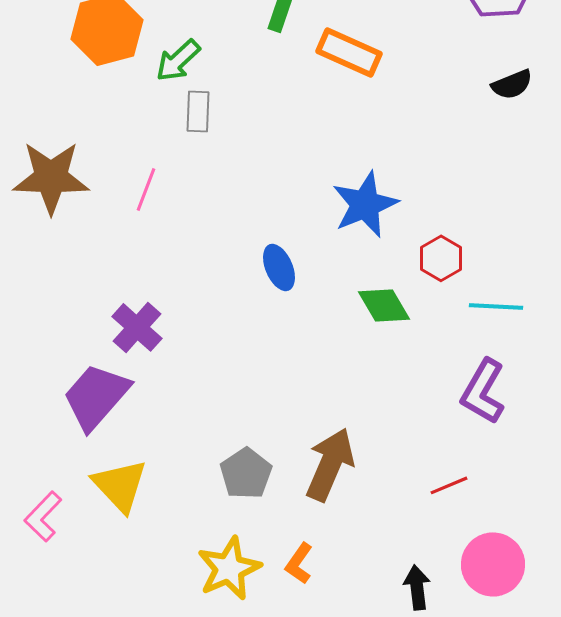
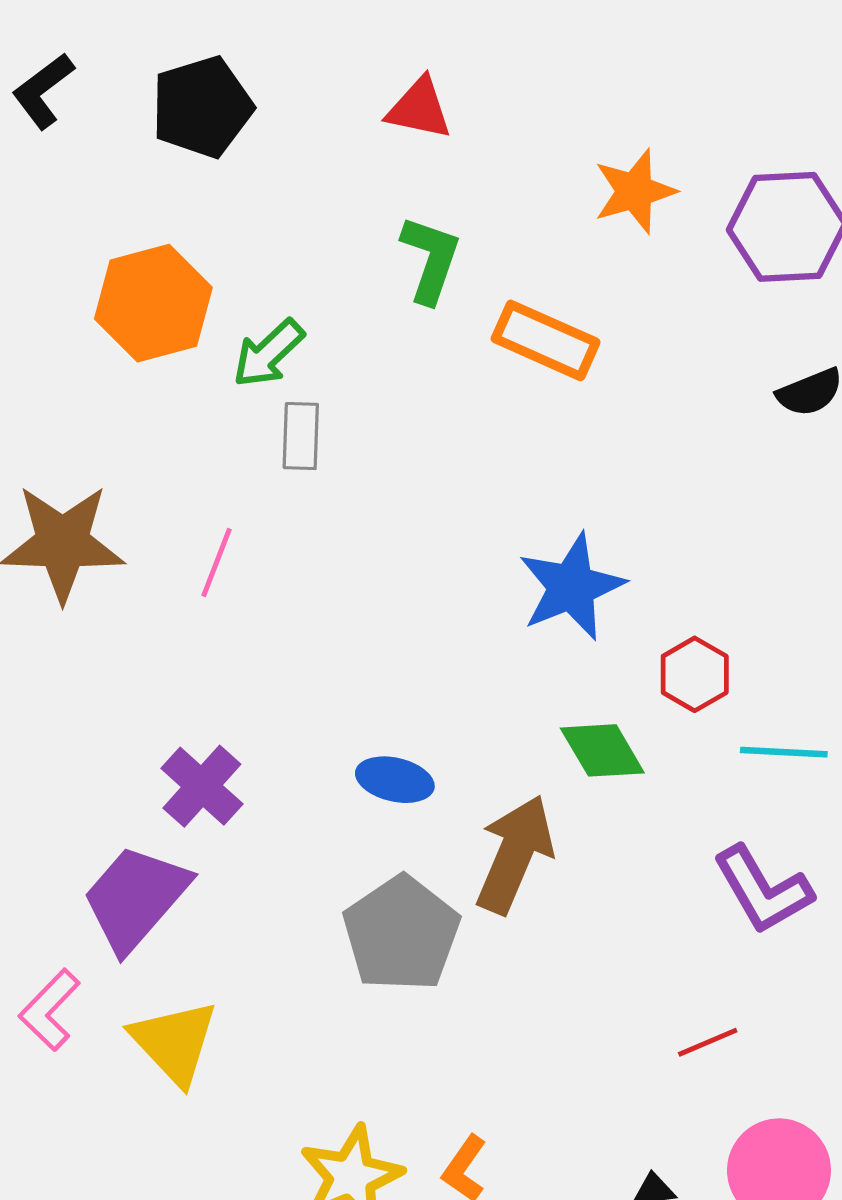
blue ellipse: (279, 267) -> (395, 780), moved, turned -54
purple L-shape: (483, 391) -> (763, 890), turned -60
brown arrow: (330, 464) -> (515, 854), moved
gray pentagon: (246, 473) -> (401, 934), moved, size x1.4
pink L-shape: (43, 516) -> (50, 1010), moved

